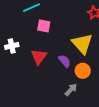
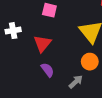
purple semicircle: (65, 61) -> (47, 70), moved

